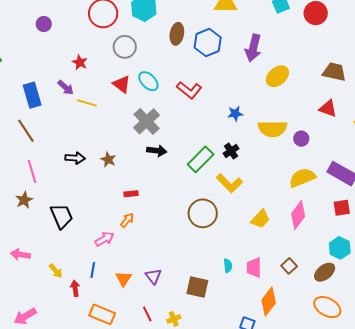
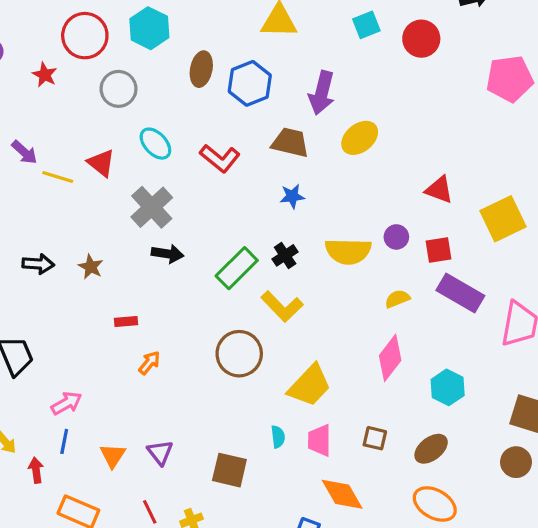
red star: (80, 62) -> (45, 75), moved
brown trapezoid: (334, 72) -> (290, 143), moved
red triangle: (122, 84) -> (101, 163), moved
yellow semicircle: (272, 129) -> (348, 251), moved
yellow semicircle: (302, 178) -> (397, 299), size x0.6
red square: (342, 208) -> (438, 250), moved
yellow trapezoid: (260, 219) -> (310, 385), moved, size x1.4
orange arrow: (127, 220) -> (149, 363), moved
pink arrow: (104, 239) -> (66, 403), moved
cyan hexagon: (340, 248) -> (448, 387), moved
brown square: (289, 266) -> (375, 438), turned -35
orange diamond: (269, 302) -> (342, 494), turned -68

